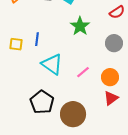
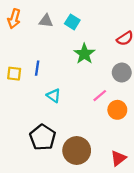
cyan triangle: (52, 64) -> (54, 96), size x0.6
pink line: (83, 72) -> (100, 96), moved
red triangle: (111, 98) -> (118, 158), moved

